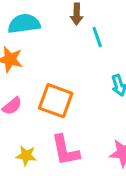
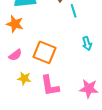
yellow star: (26, 156) -> (24, 78), moved

